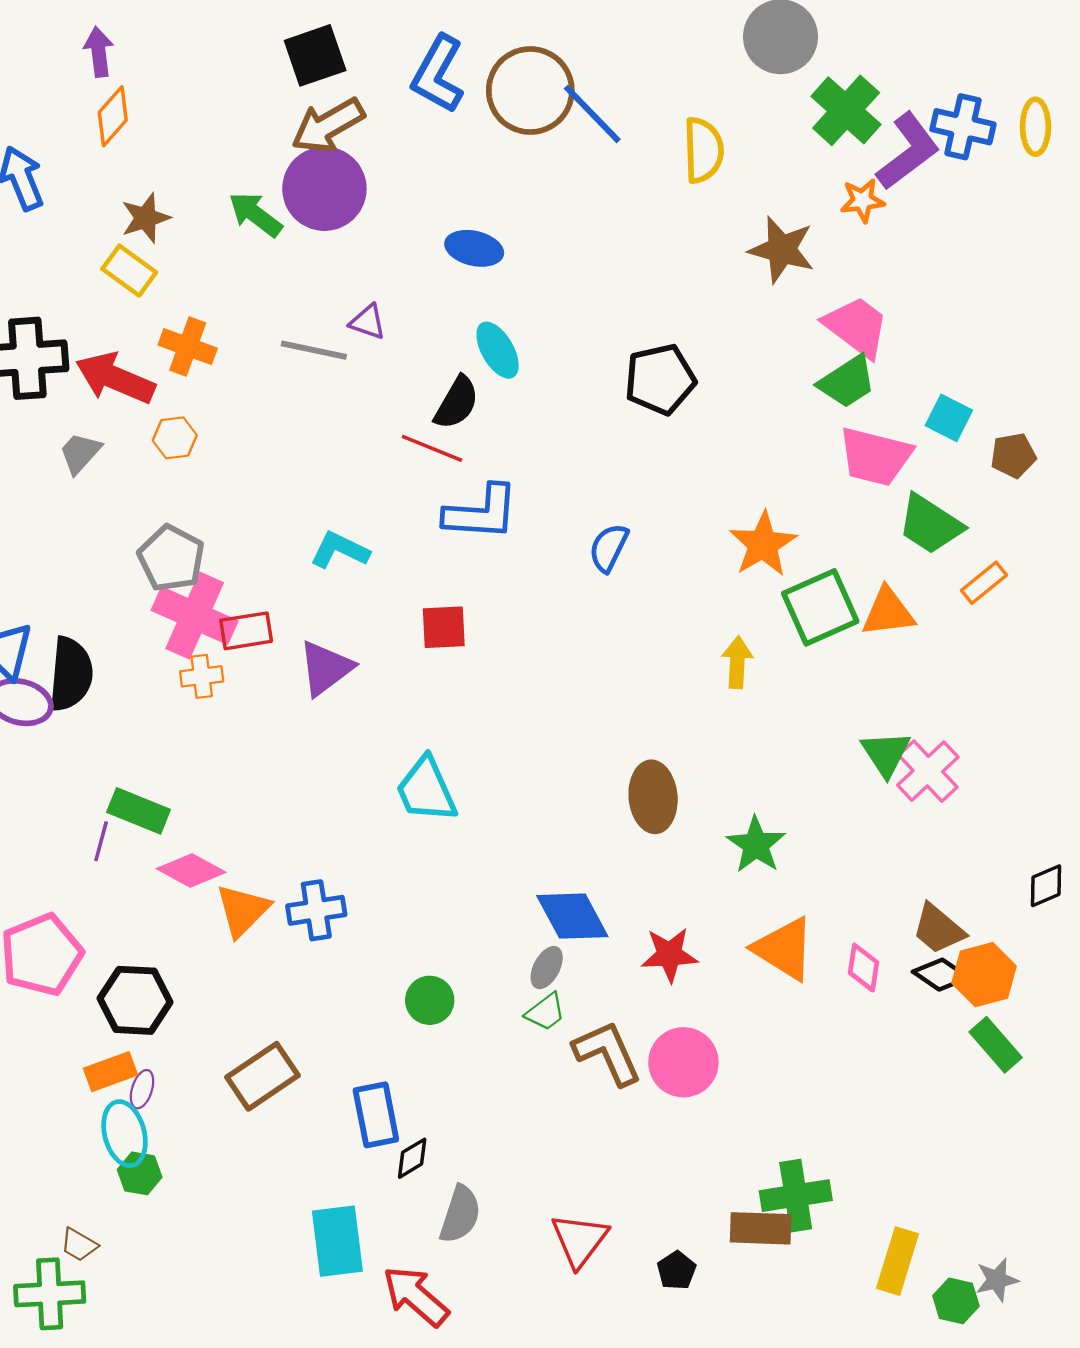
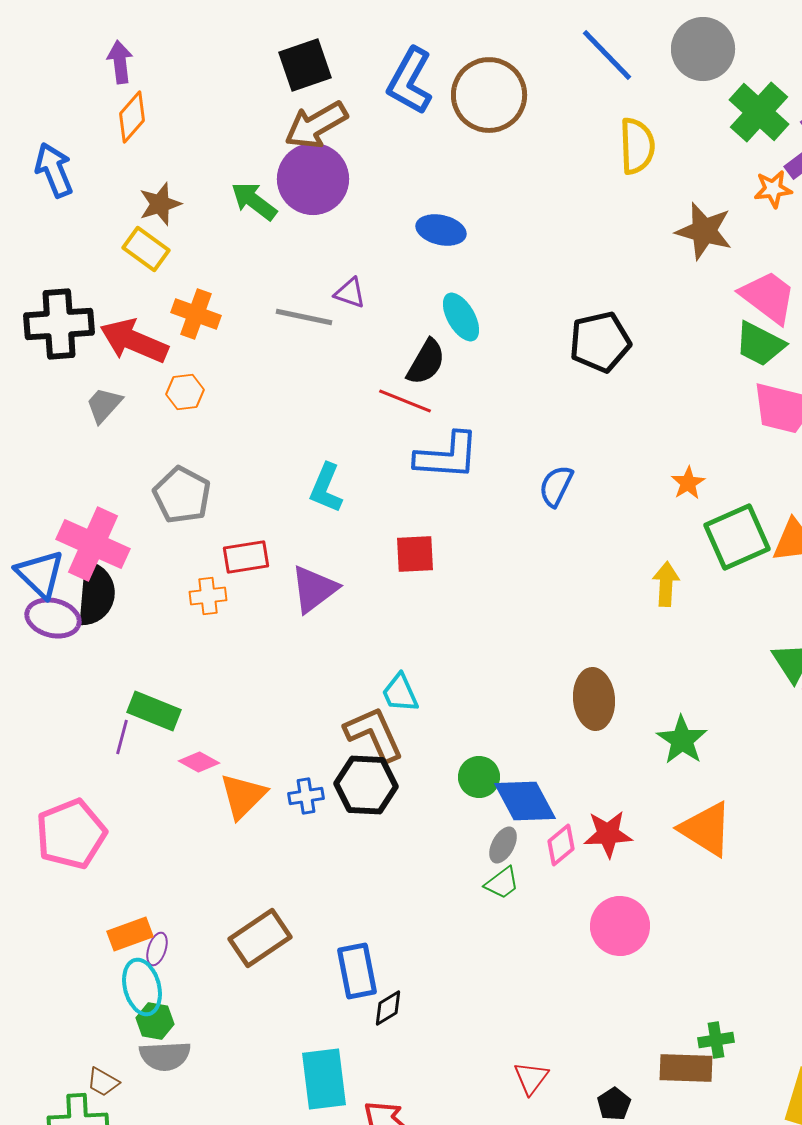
blue line: (592, 114) -> (607, 55), moved
green trapezoid: (847, 382) -> (760, 344), turned 60
orange star: (763, 544) -> (688, 483), size x0.6
cyan L-shape: (340, 550) -> (326, 488), turned -93
pink cross: (195, 616) -> (93, 544), moved
cyan trapezoid: (426, 790) -> (400, 693), size x0.7
pink diamond: (191, 870) -> (199, 762), size x0.7
blue cross: (316, 910) -> (306, 796), size x0.7
pink diamond: (864, 968) -> (561, 845), moved, turned 42
black hexagon: (135, 1000) -> (366, 785), moved
green circle: (430, 1000) -> (479, 777), moved
brown L-shape: (607, 1053) -> (374, 734), moved
green cross: (796, 1196) -> (716, 1040), size x0.6
gray semicircle: (460, 1214) -> (165, 1056), moved, turned 69
red triangle: (579, 1240) -> (531, 1078), size x0.7

